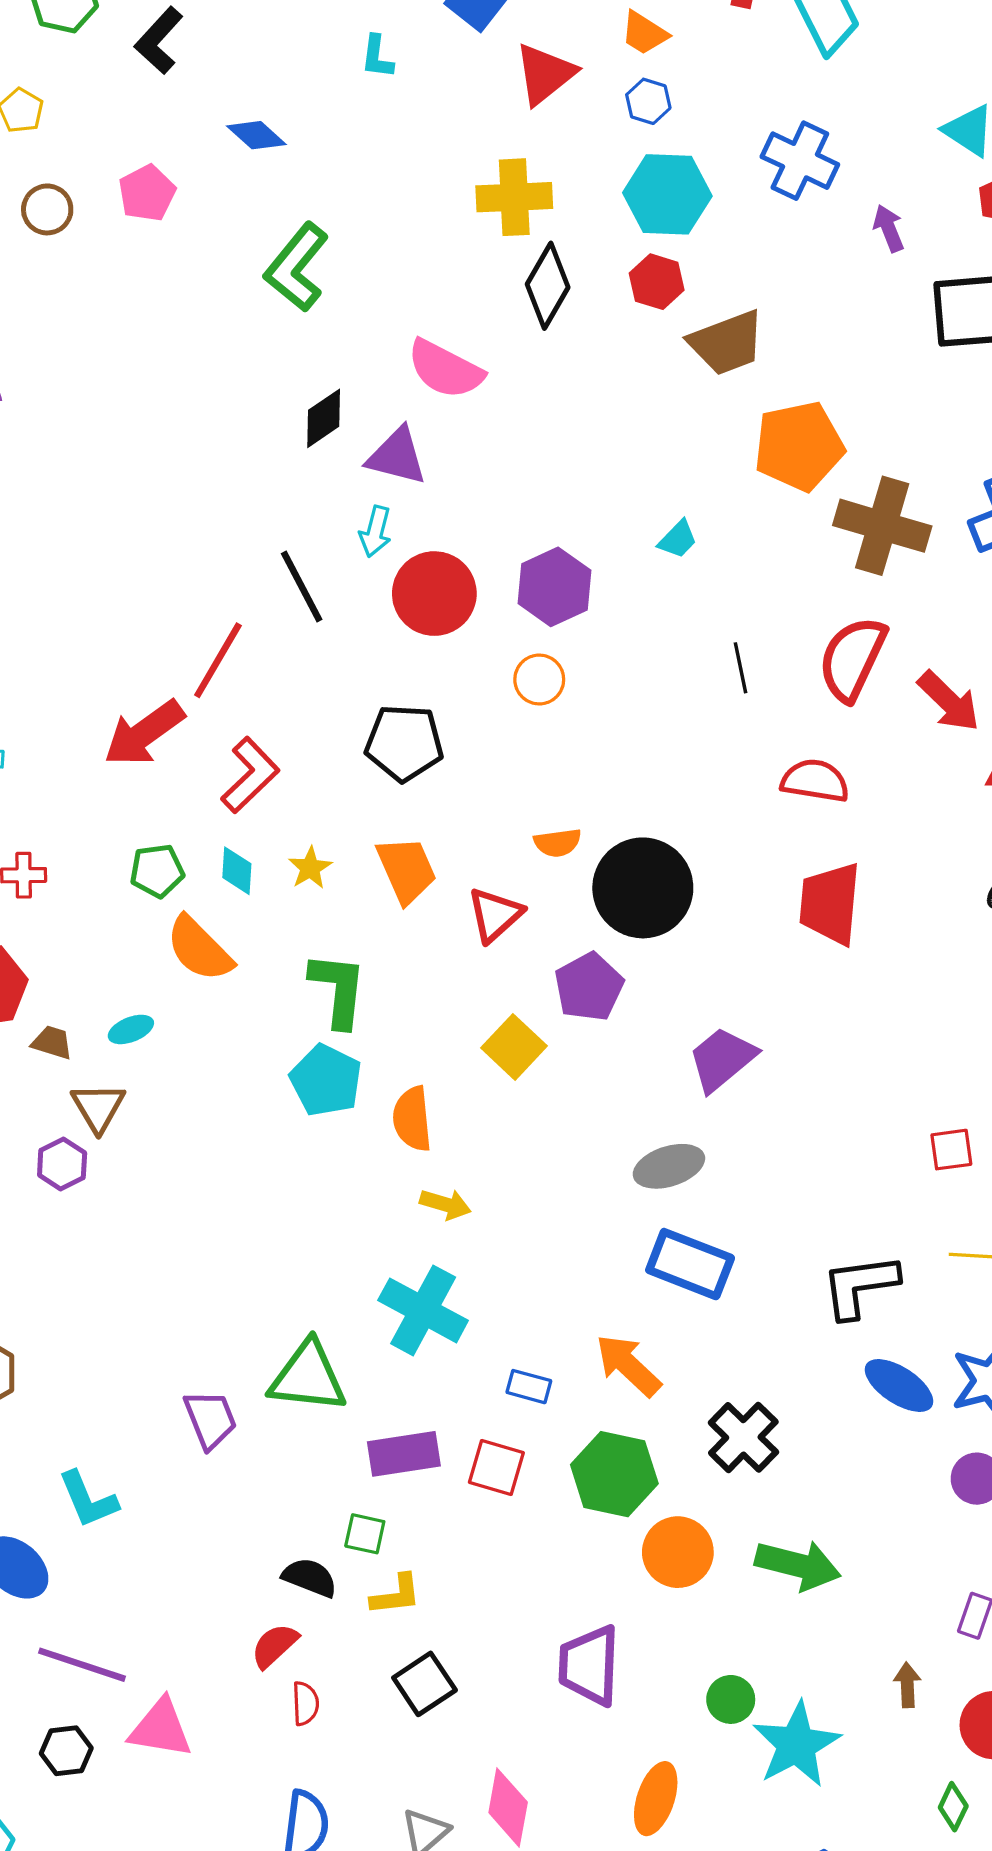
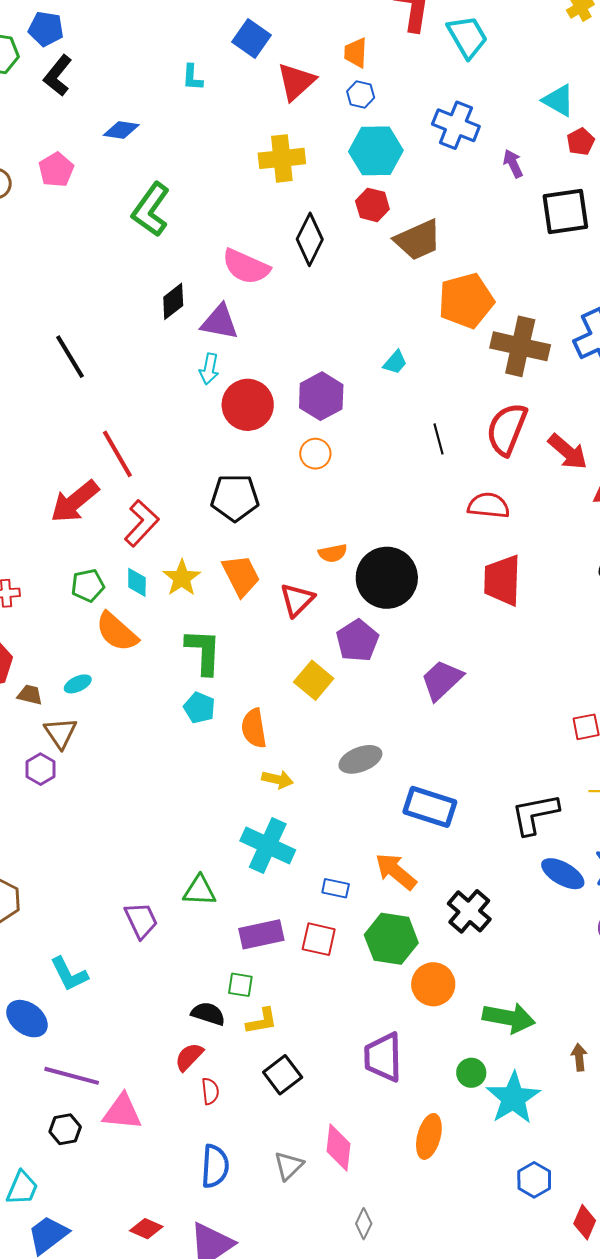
orange trapezoid: (644, 33) -> (356, 53), turned 64
blue diamond: (256, 135) -> (121, 130), turned -30
black diamond: (548, 286) -> (310, 239), moved
black line: (302, 586) -> (70, 357), moved
red line: (218, 660) -> (117, 454), turned -57
yellow star: (310, 868) -> (182, 578), size x1.4
cyan pentagon: (326, 1080) -> (199, 708), size x0.7
gray ellipse: (669, 1166) -> (360, 759), moved
green triangle: (308, 1377) -> (200, 891), size x0.7
green arrow: (798, 1565) -> (509, 1018), moved

